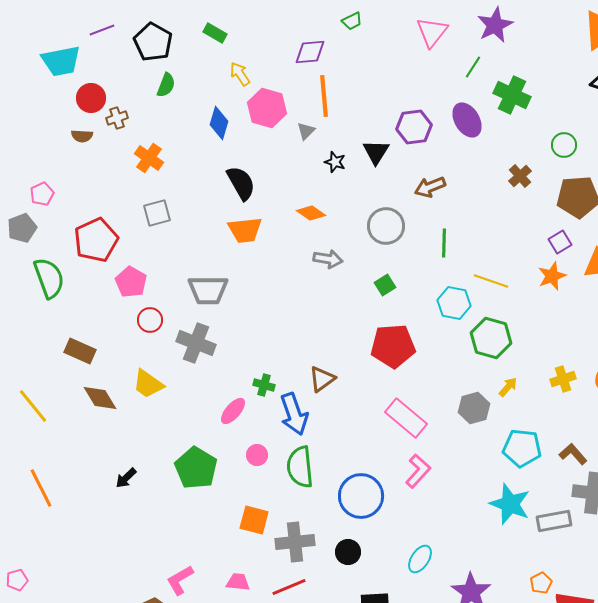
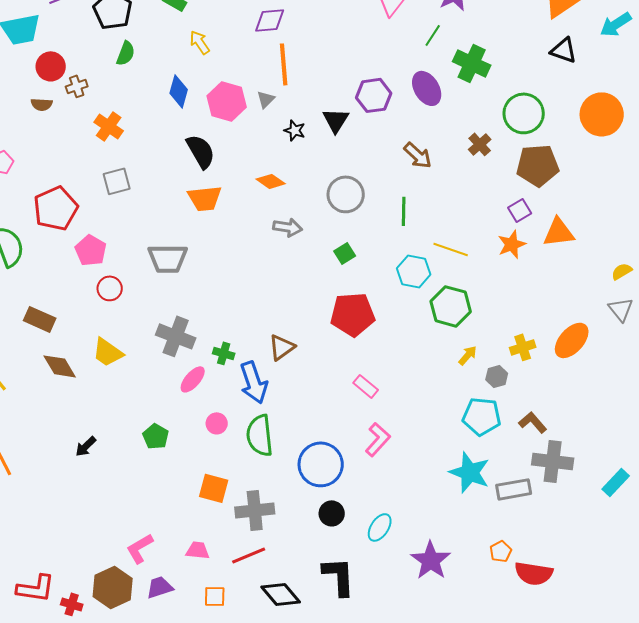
pink hexagon: (267, 108) -> (227, 101), moved
green circle: (564, 145) -> (524, 113), size x1.6
brown arrow: (430, 187) -> (418, 155), moved, turned -116
gray cross: (196, 343) -> (176, 336), moved
gray hexagon: (474, 408) -> (497, 376), moved, size x0.7
pink rectangle: (406, 418) -> (366, 386), size x0.6
green pentagon: (196, 468) -> (156, 436), size x0.6
black circle: (348, 552) -> (332, 513), moved

